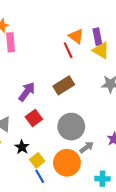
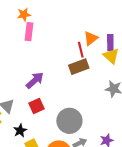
orange triangle: (76, 36) -> (91, 38), turned 35
brown rectangle: (64, 85) -> (79, 67), moved

